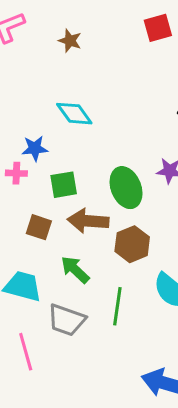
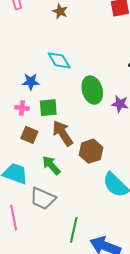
pink cross: (16, 173) -> (22, 108), moved
green ellipse: (126, 188) -> (92, 90), moved
brown arrow: (88, 221) -> (63, 133), turned 48
green line: (117, 306) -> (74, 230), moved

